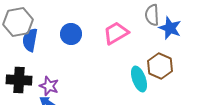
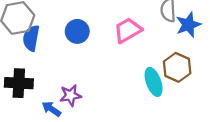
blue star: (170, 28) -> (188, 25), turned 30
purple star: (49, 86) -> (70, 95), moved, turned -30

